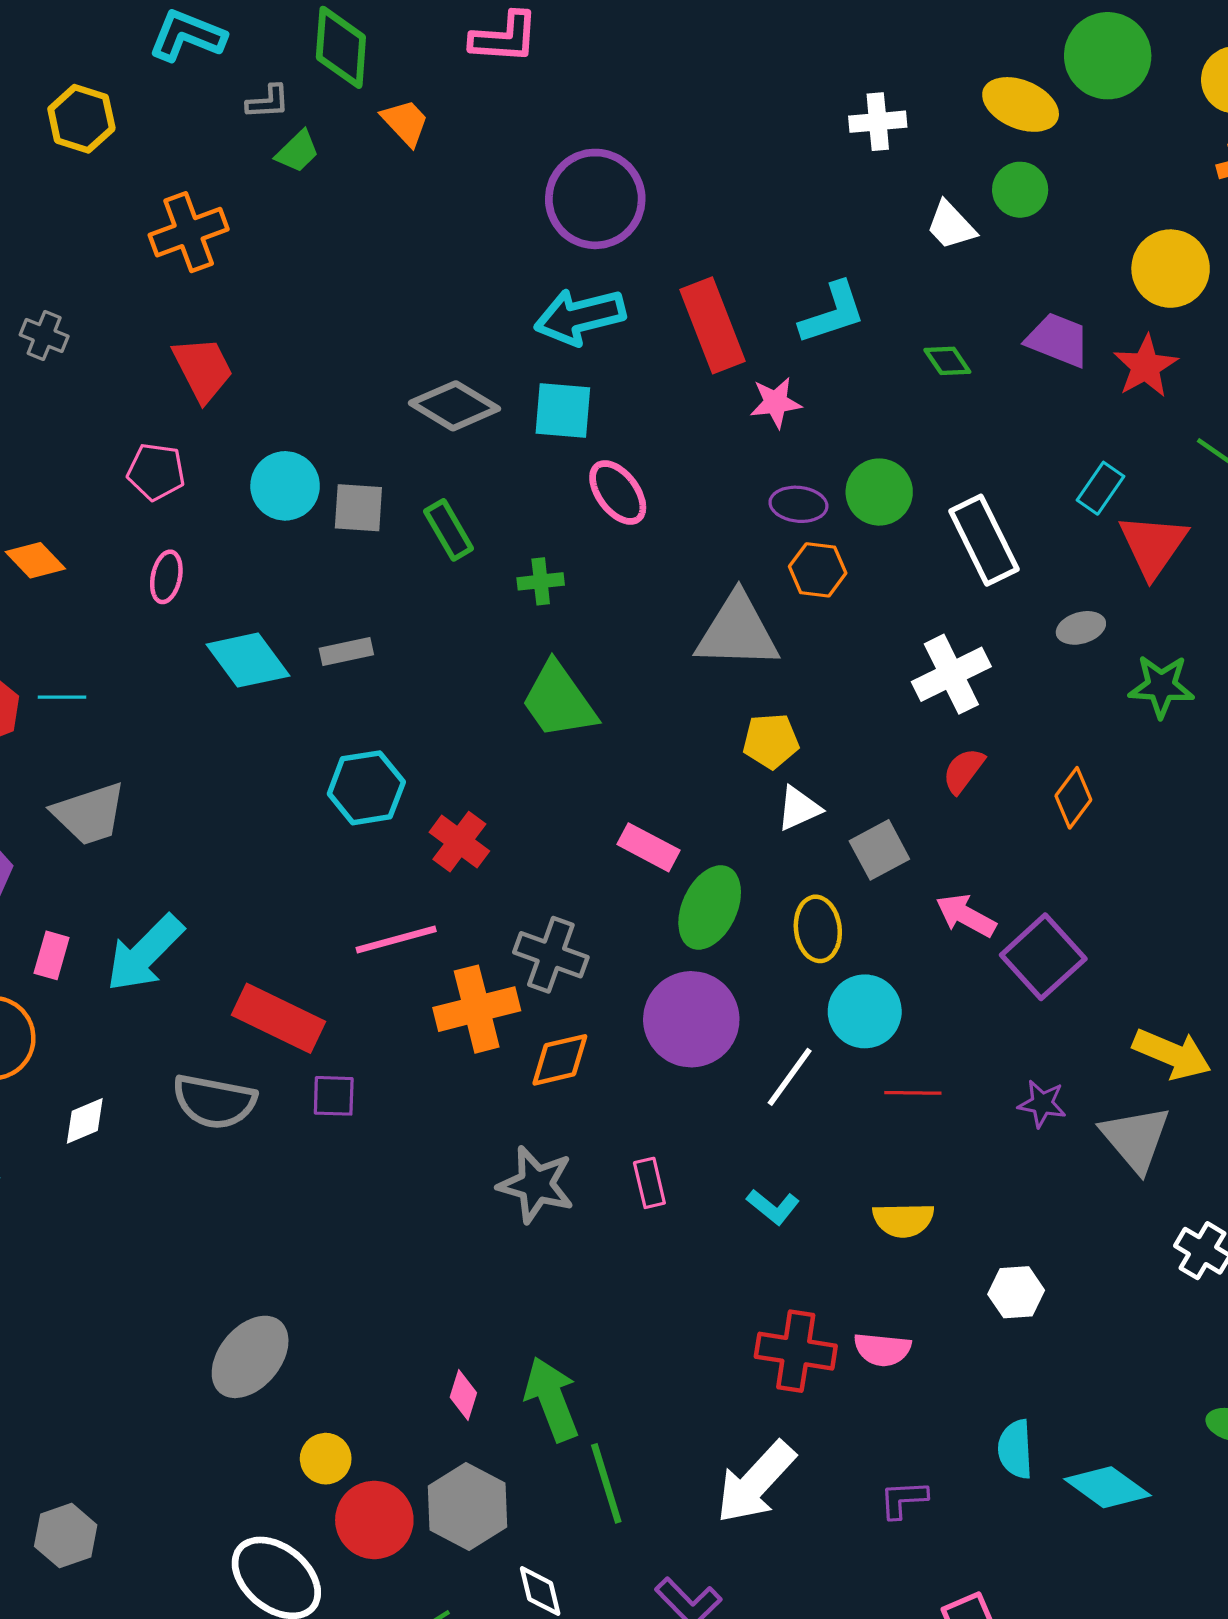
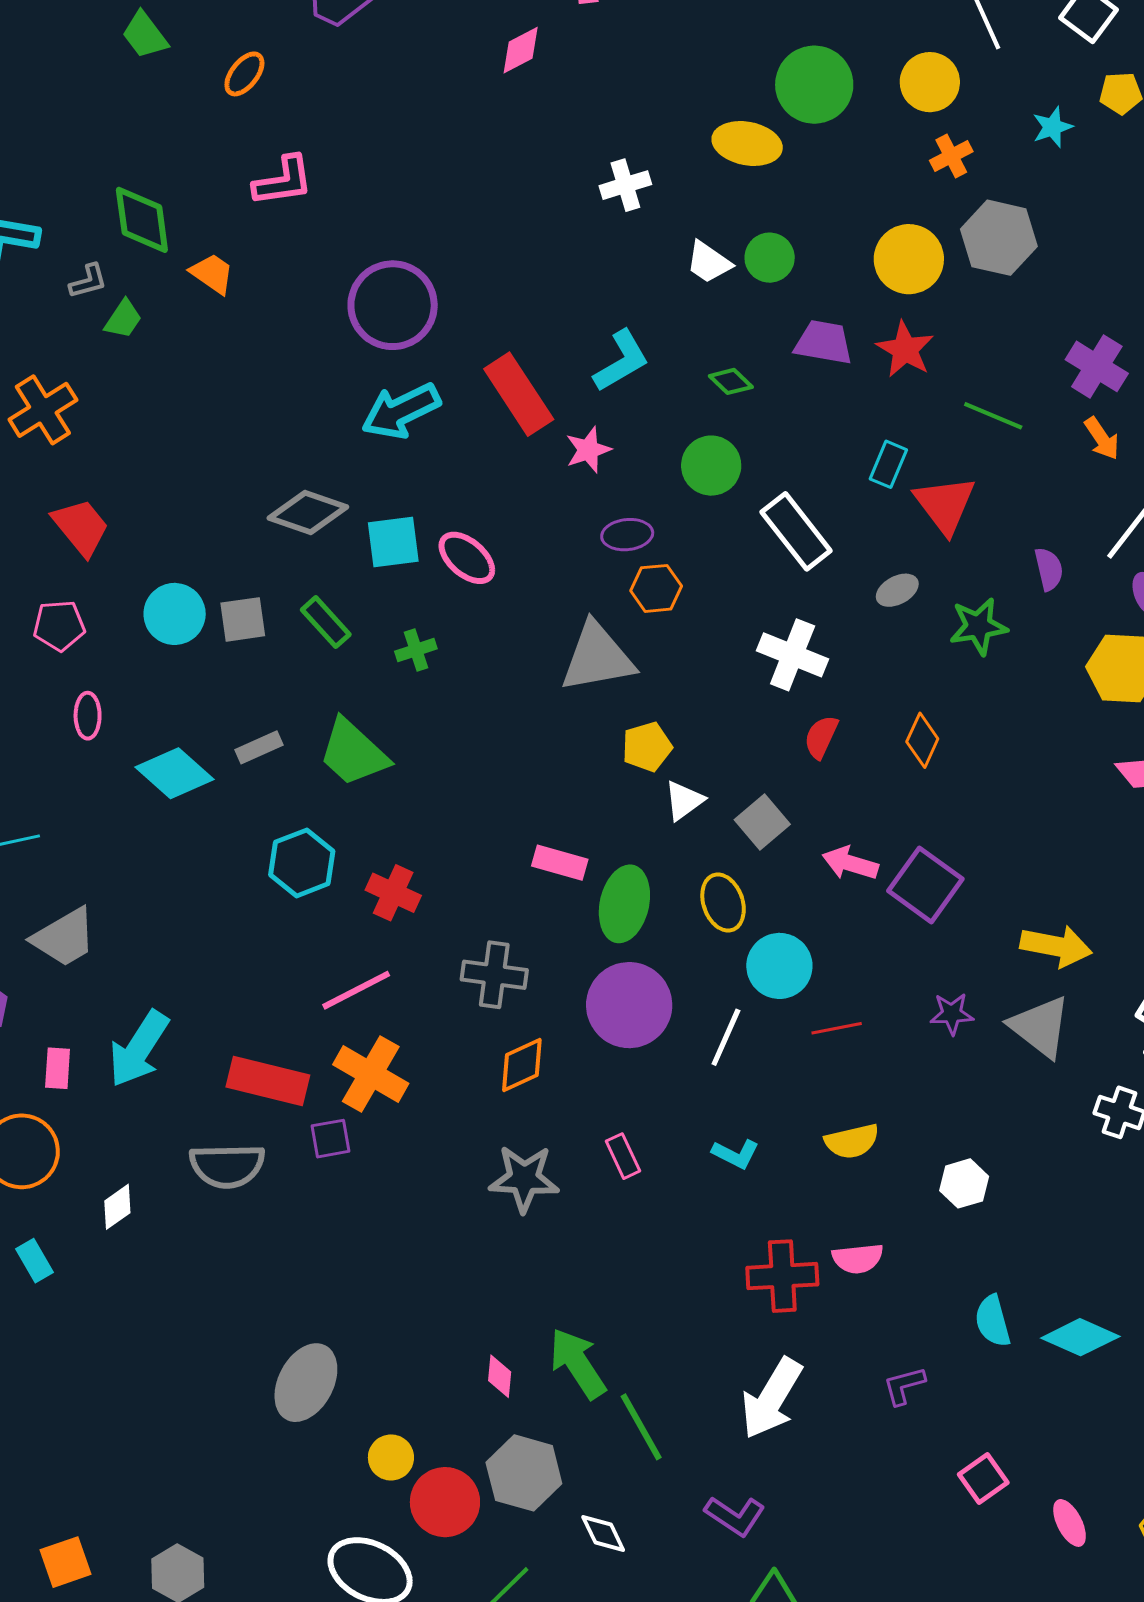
green circle: (1020, 190) -> (770, 258), moved
cyan square: (563, 410) -> (393, 542), moved
green circle: (879, 492) -> (711, 466), moved
white cross: (951, 674) -> (793, 655), turned -30
green trapezoid: (559, 701) -> (353, 753), moved
orange cross: (477, 1009) -> (371, 1074), moved, turned -34

